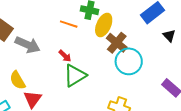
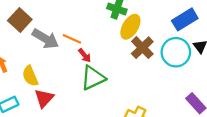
orange line: (69, 24) -> (72, 39), moved
cyan circle: (129, 61) -> (176, 52), moved

